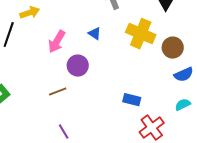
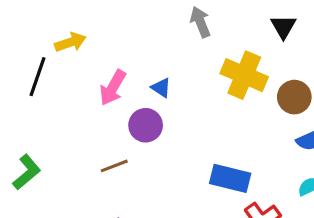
blue triangle: (95, 34) -> (161, 88), moved
blue rectangle: (132, 100) -> (230, 178), size x1.4

